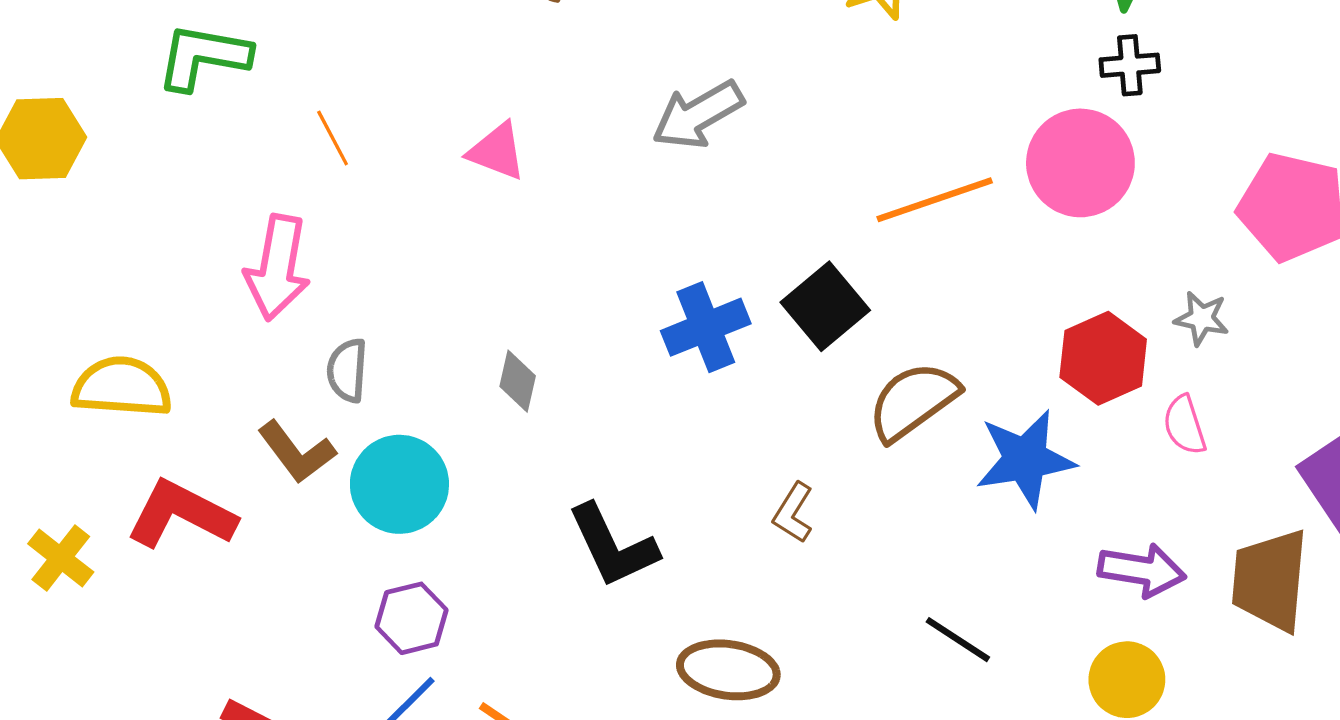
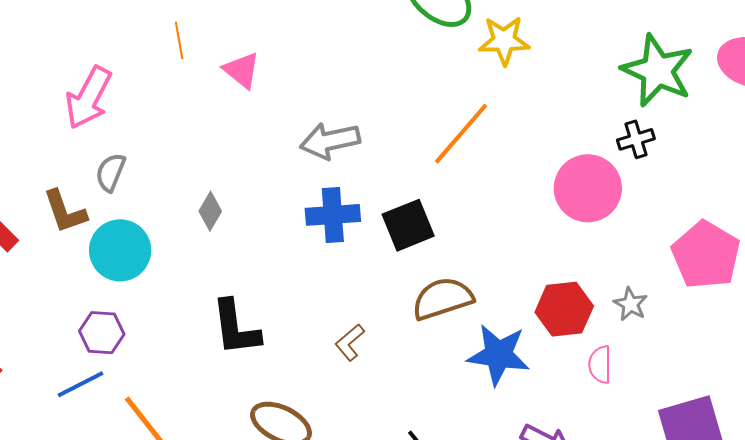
black cross: (1130, 65) -> (636, 139), turned -30
gray arrow: (698, 115) -> (330, 141), moved
orange line: (333, 138) -> (179, 40), moved
orange line: (935, 200) -> (461, 134), moved, turned -48

